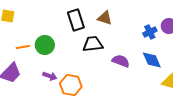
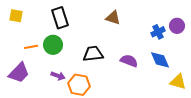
black rectangle: (76, 20) -> (60, 18), moved
black trapezoid: (93, 44) -> (93, 54), moved

